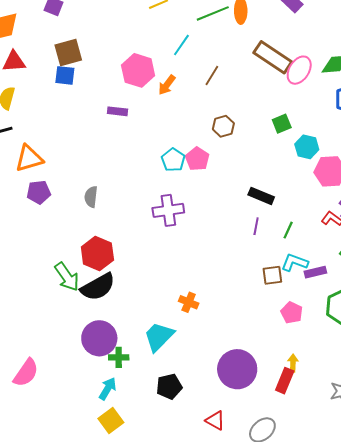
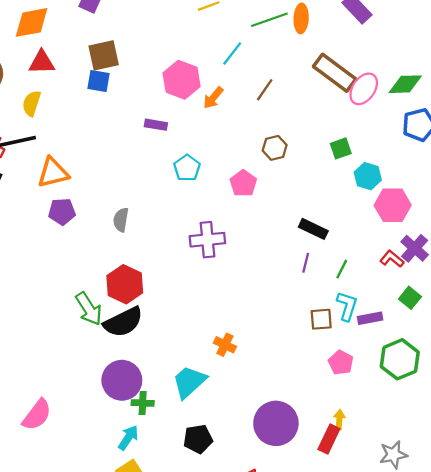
cyan pentagon: (173, 160) -> (187, 168), moved
cyan L-shape: (295, 262) -> (347, 306), turned 84

